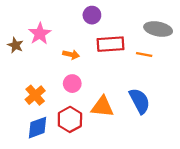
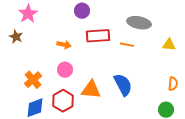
pink star: (40, 34) -> (28, 14), moved

